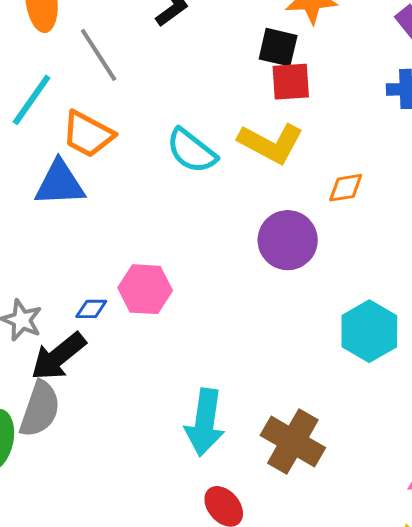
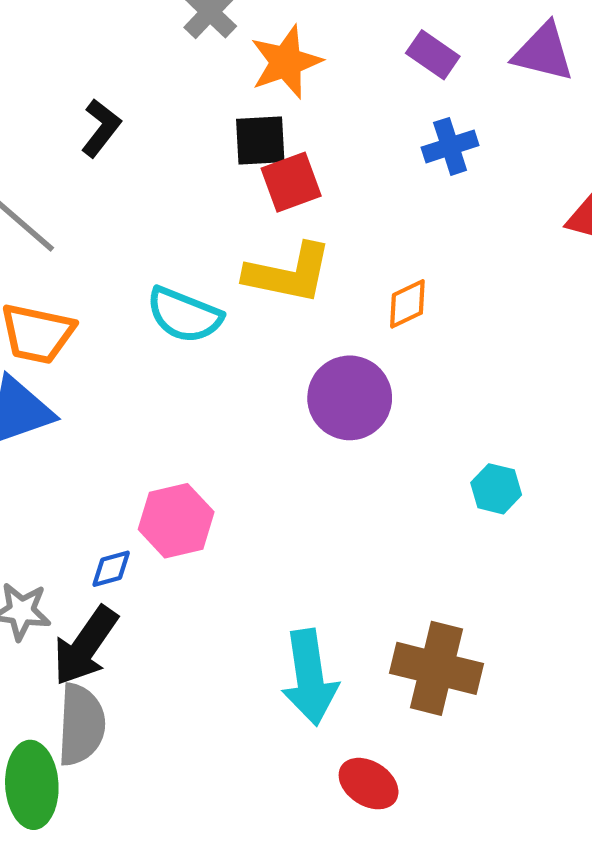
cyan hexagon: (369, 331) -> (496, 489), size x0.6

